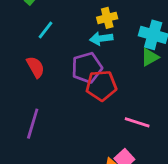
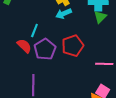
cyan line: (45, 30) -> (34, 30), moved
purple pentagon: (87, 68) -> (45, 49), moved

